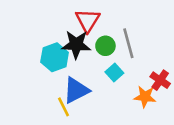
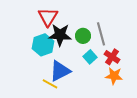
red triangle: (88, 20) -> (48, 17), moved
red cross: (160, 80) -> (112, 57), moved
yellow line: (63, 107) -> (50, 84), turned -35

